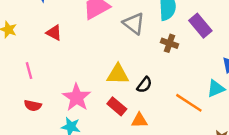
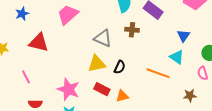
gray triangle: (134, 23) -> (103, 38), moved
red triangle: (54, 33) -> (39, 42), size x1.5
cyan triangle: (216, 89) -> (177, 57), turned -49

